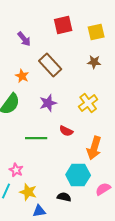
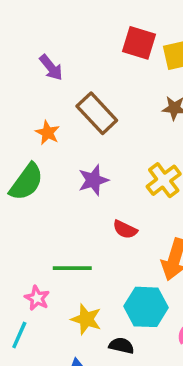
red square: (63, 25) -> (139, 43), moved, turned 30
green line: (36, 138) -> (72, 268), moved
yellow star: (28, 192) -> (86, 319), moved

